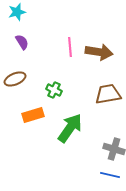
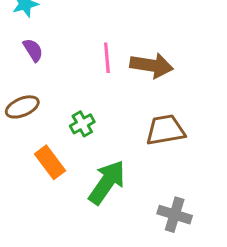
green cross: (54, 90) -> (82, 124), turned 35
orange rectangle: (33, 115) -> (50, 162), turned 70

